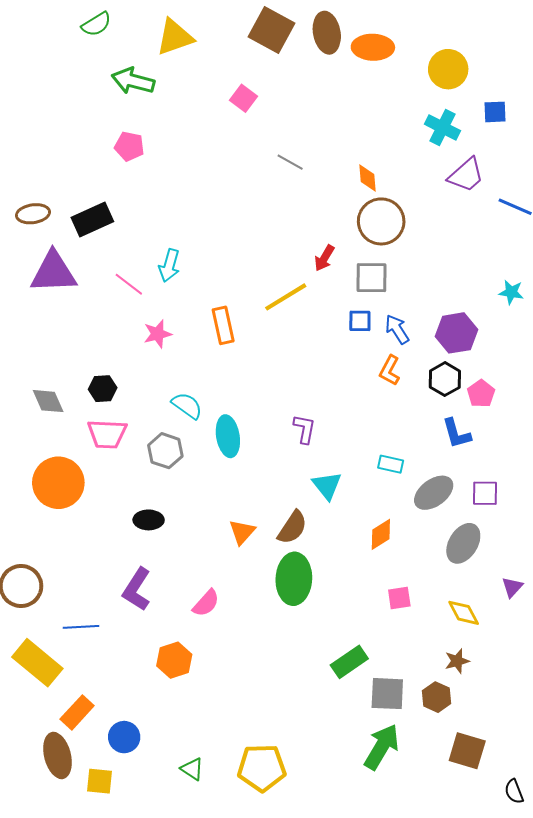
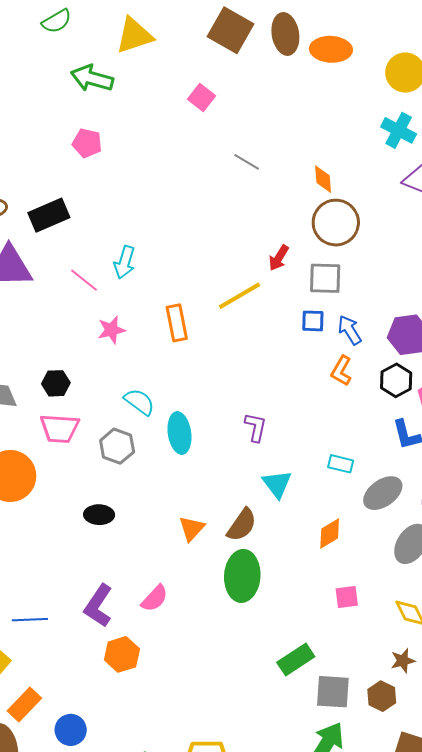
purple L-shape: (137, 589) -> (98, 606), moved

